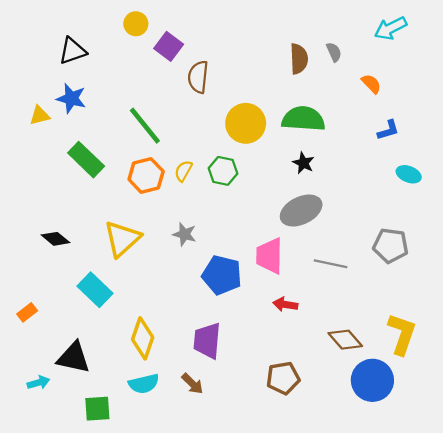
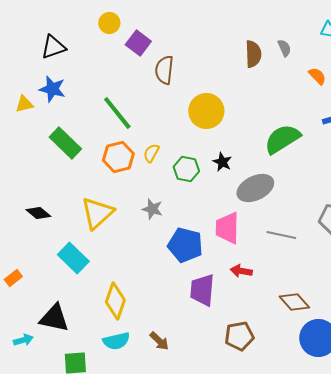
green semicircle: (303, 119) -> (282, 139), moved, turned -36
black star: (303, 163) -> (222, 162), moved
green hexagon: (223, 171) -> (186, 169), moved
purple trapezoid: (207, 341) -> (202, 290), moved

